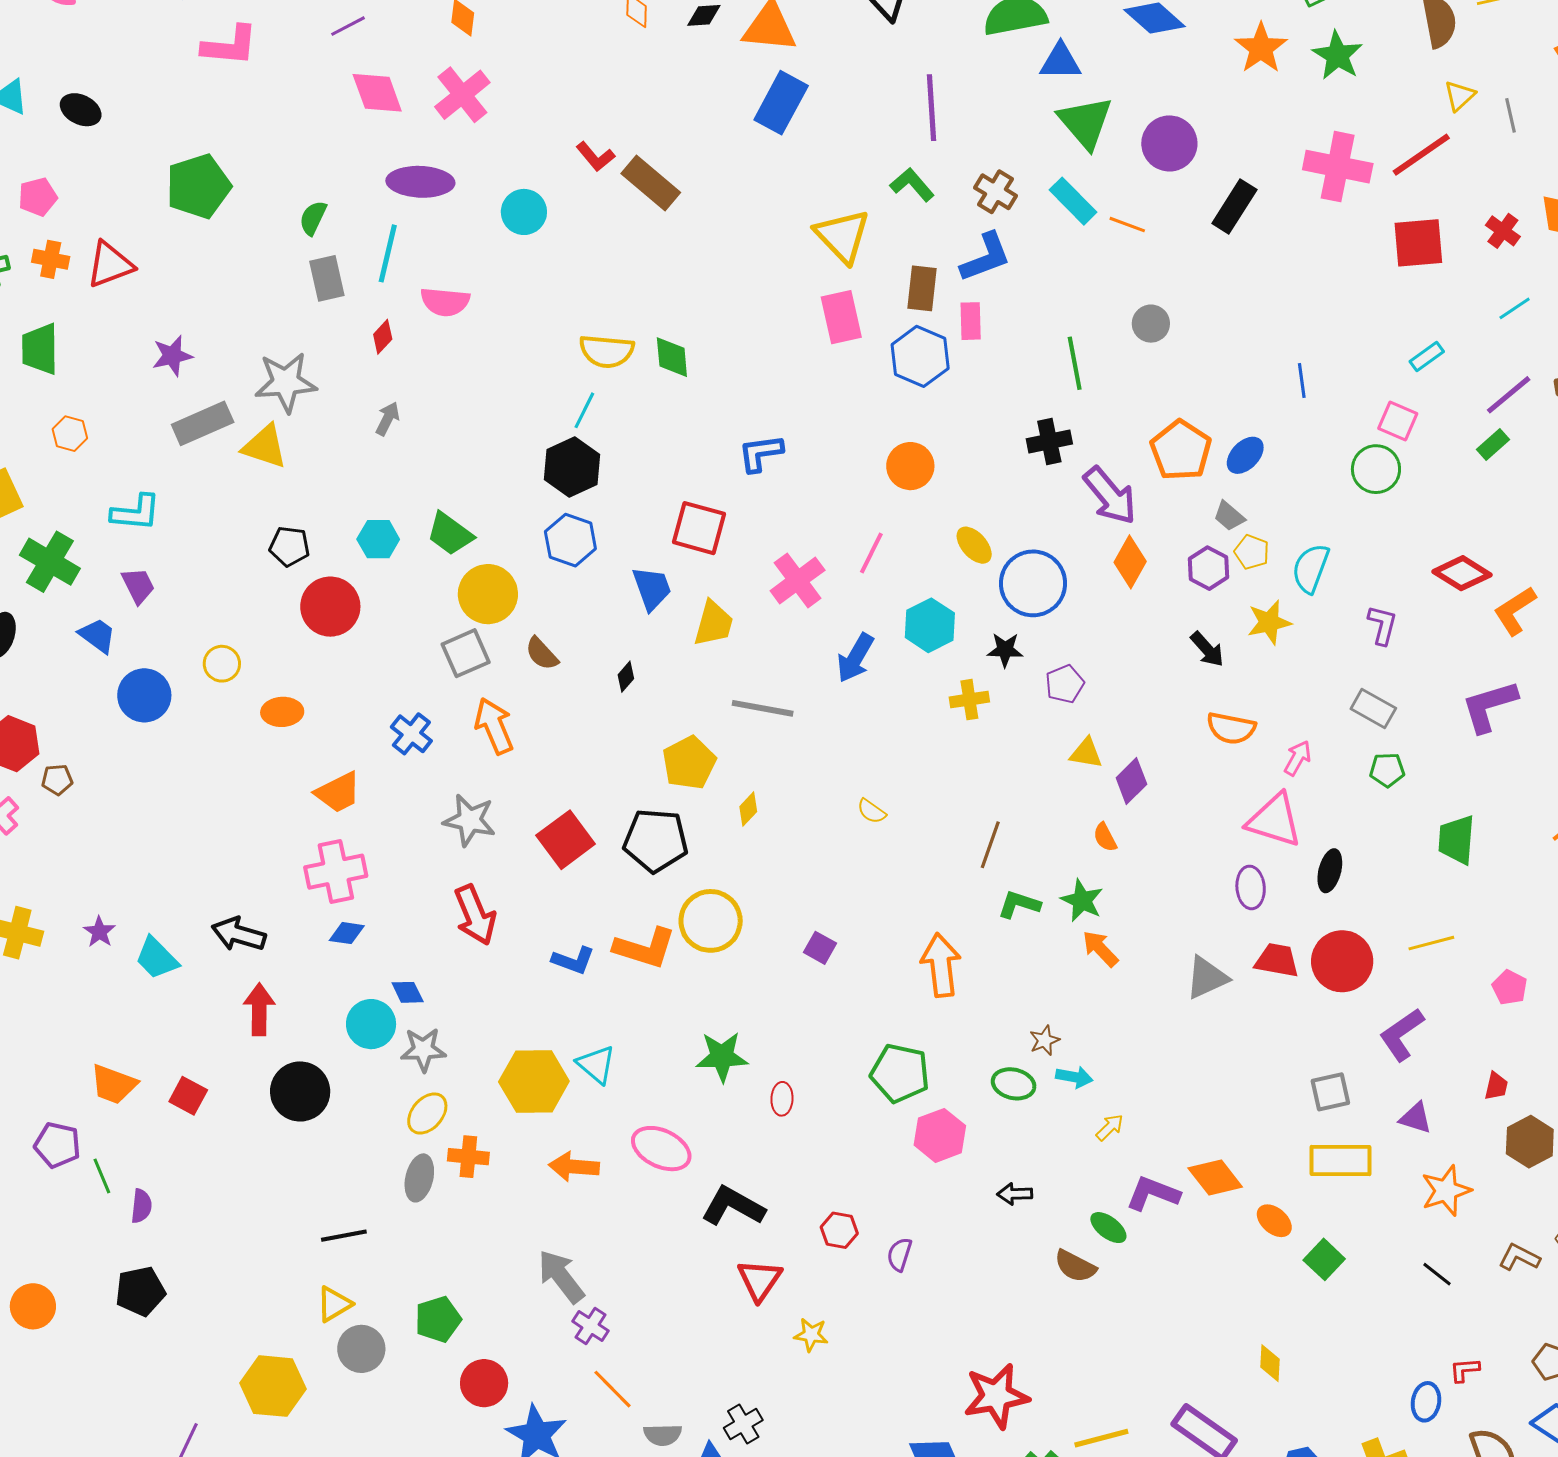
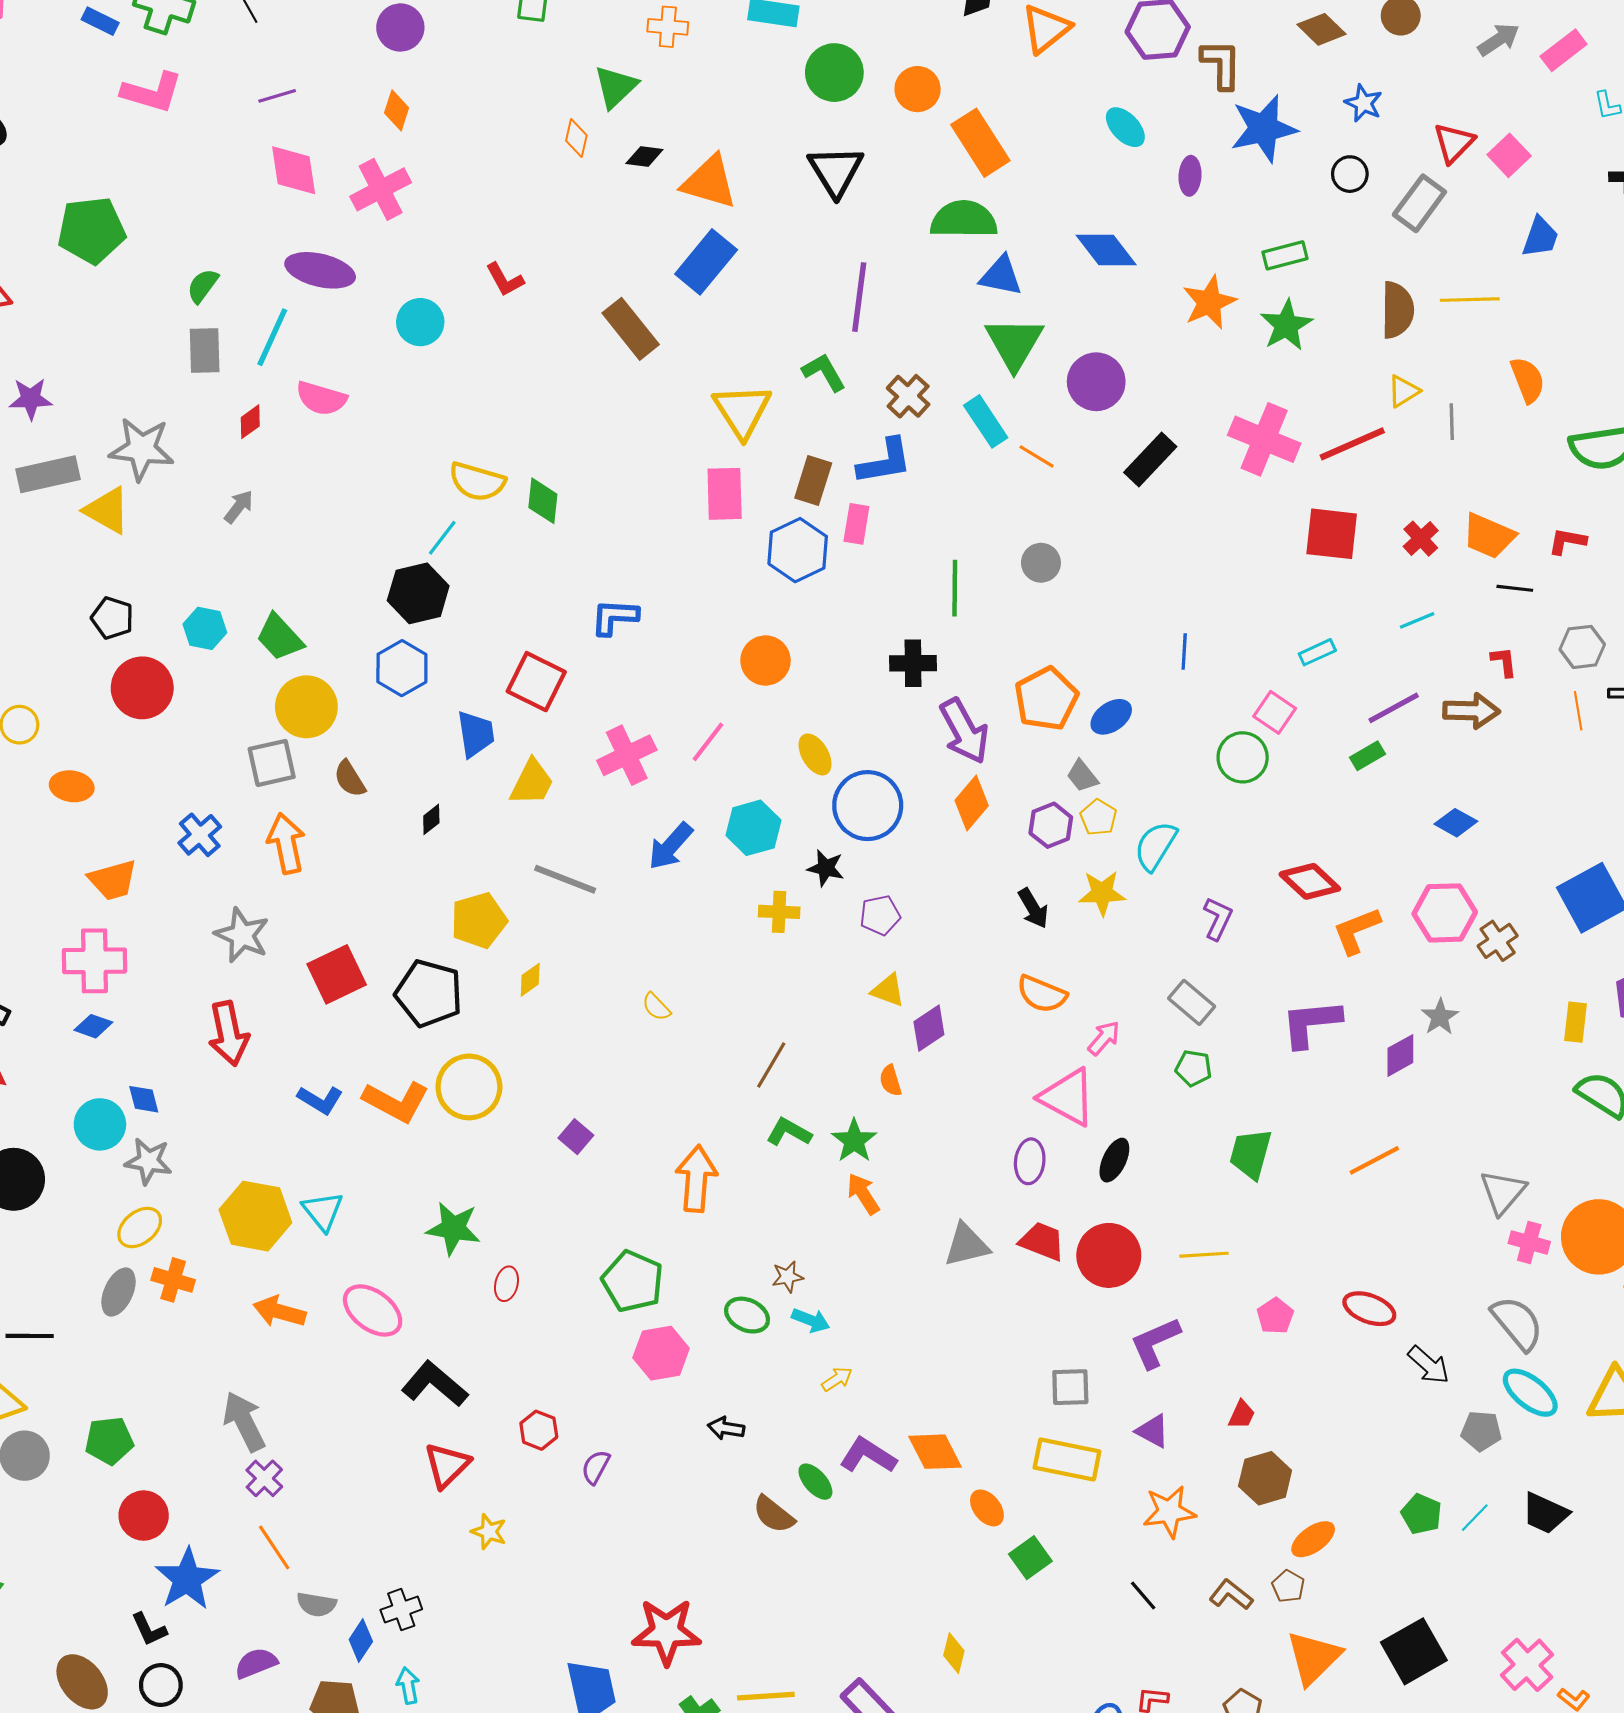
brown rectangle: (651, 183) -> (631, 329), moved

